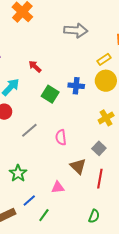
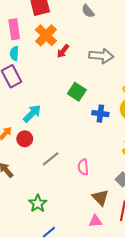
red arrow: (35, 66) -> (63, 51), moved, turned -96
green square: (50, 94) -> (77, 92), moved
pink triangle: (58, 187) -> (95, 221), moved

